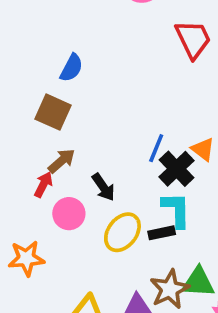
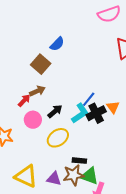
black arrow: (103, 187) -> (55, 111), turned -112
cyan L-shape: (176, 210) -> (80, 113), moved, turned 40
black rectangle: (162, 233) -> (79, 161), moved

